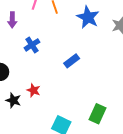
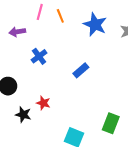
purple arrow: (12, 20) -> (17, 32), turned 84

